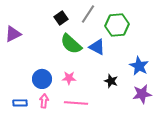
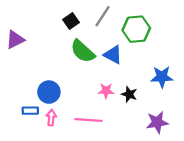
blue star: (139, 66) -> (162, 77), turned -30
pink star: (69, 78) -> (106, 91), moved
purple star: (142, 94) -> (157, 122), moved
blue rectangle: (20, 103) -> (30, 111), moved

